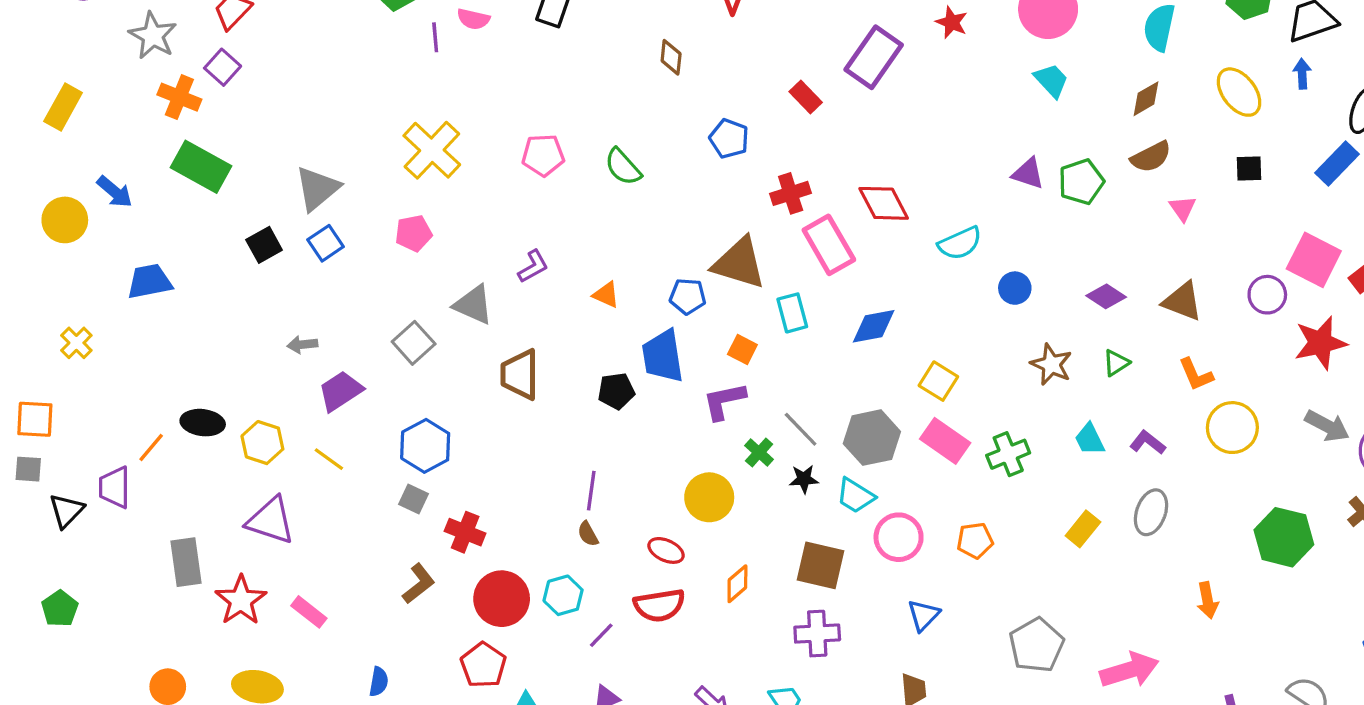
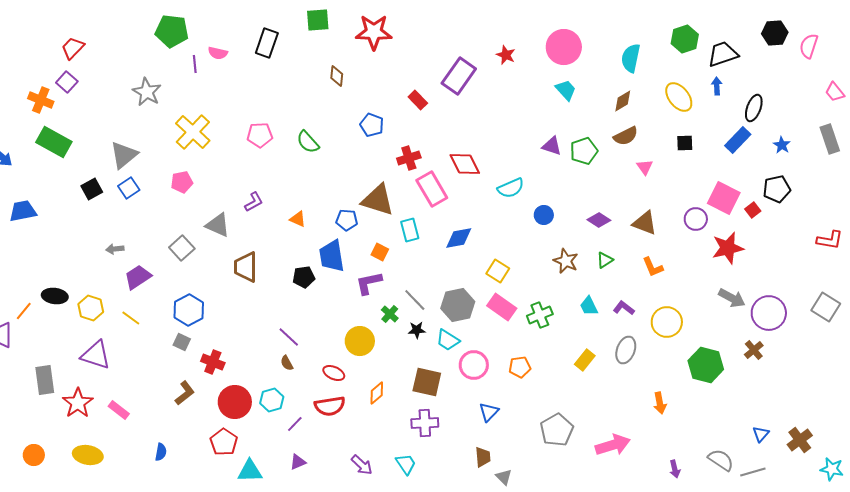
gray star: (153, 36) -> (147, 92), moved
yellow circle: (1232, 428) -> (667, 322), moved
purple line: (591, 491) -> (289, 337), turned -55

